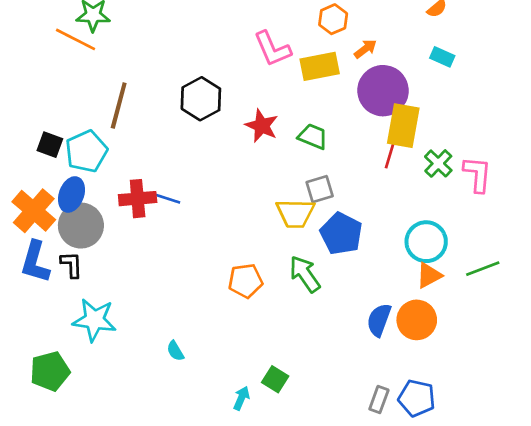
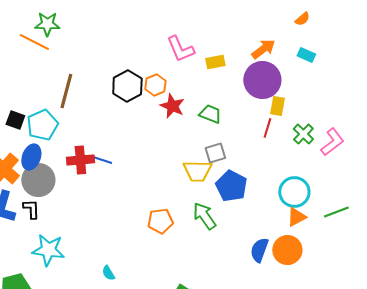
orange hexagon: (333, 19) -> (155, 85), moved
orange arrow: (365, 49) -> (263, 49), moved, size x1.4
yellow rectangle: (320, 66) -> (215, 62), size x0.7
yellow rectangle: (403, 126) -> (277, 106), size x0.6
pink L-shape: (477, 174) -> (332, 142), turned 48

